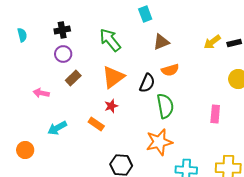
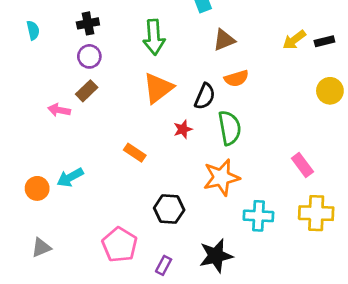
green arrow: (110, 40) -> (154, 37), turned -145
brown rectangle: (73, 78) -> (87, 91), moved
red star: (111, 106) -> (183, 129), moved
pink rectangle: (215, 114) -> (302, 165), moved, turned -42
cyan arrow: (57, 128) -> (70, 177), moved

